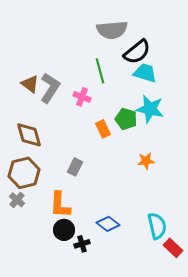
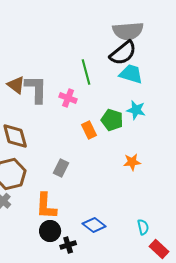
gray semicircle: (112, 30) -> (128, 31), moved
gray L-shape: (50, 88) -> (36, 89), turned -32
cyan star: (150, 109) -> (136, 110), size x0.7
cyan semicircle: (157, 226) -> (143, 227), size x0.6

